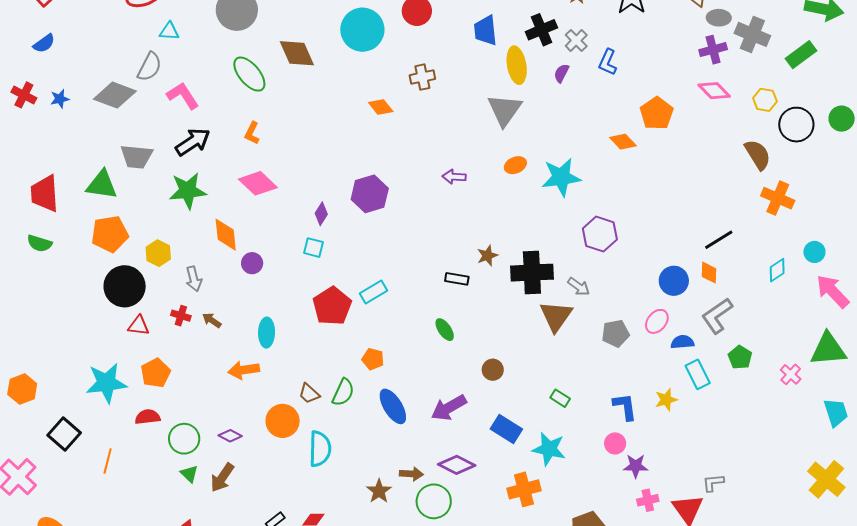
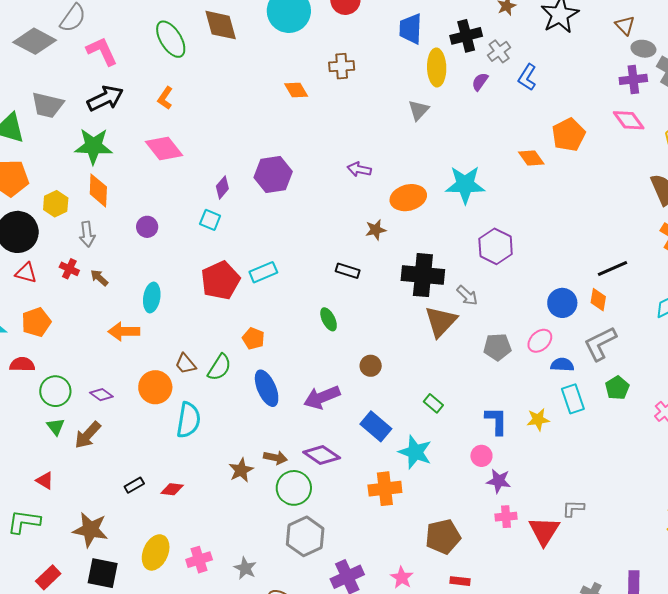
gray triangle: (505, 110) -> (419, 110), size x0.6
orange ellipse: (515, 165) -> (408, 198), moved, size x1.6
orange diamond: (226, 235) -> (98, 190), moved
brown star: (487, 256) -> (376, 230), moved

